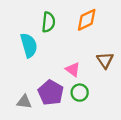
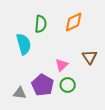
pink triangle: (73, 69) -> (62, 65), turned 40

